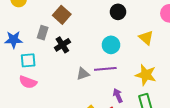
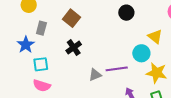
gray rectangle: (43, 33) -> (41, 28), moved
blue star: (14, 40) -> (26, 45), turned -30
cyan circle: (111, 45) -> (141, 53), moved

